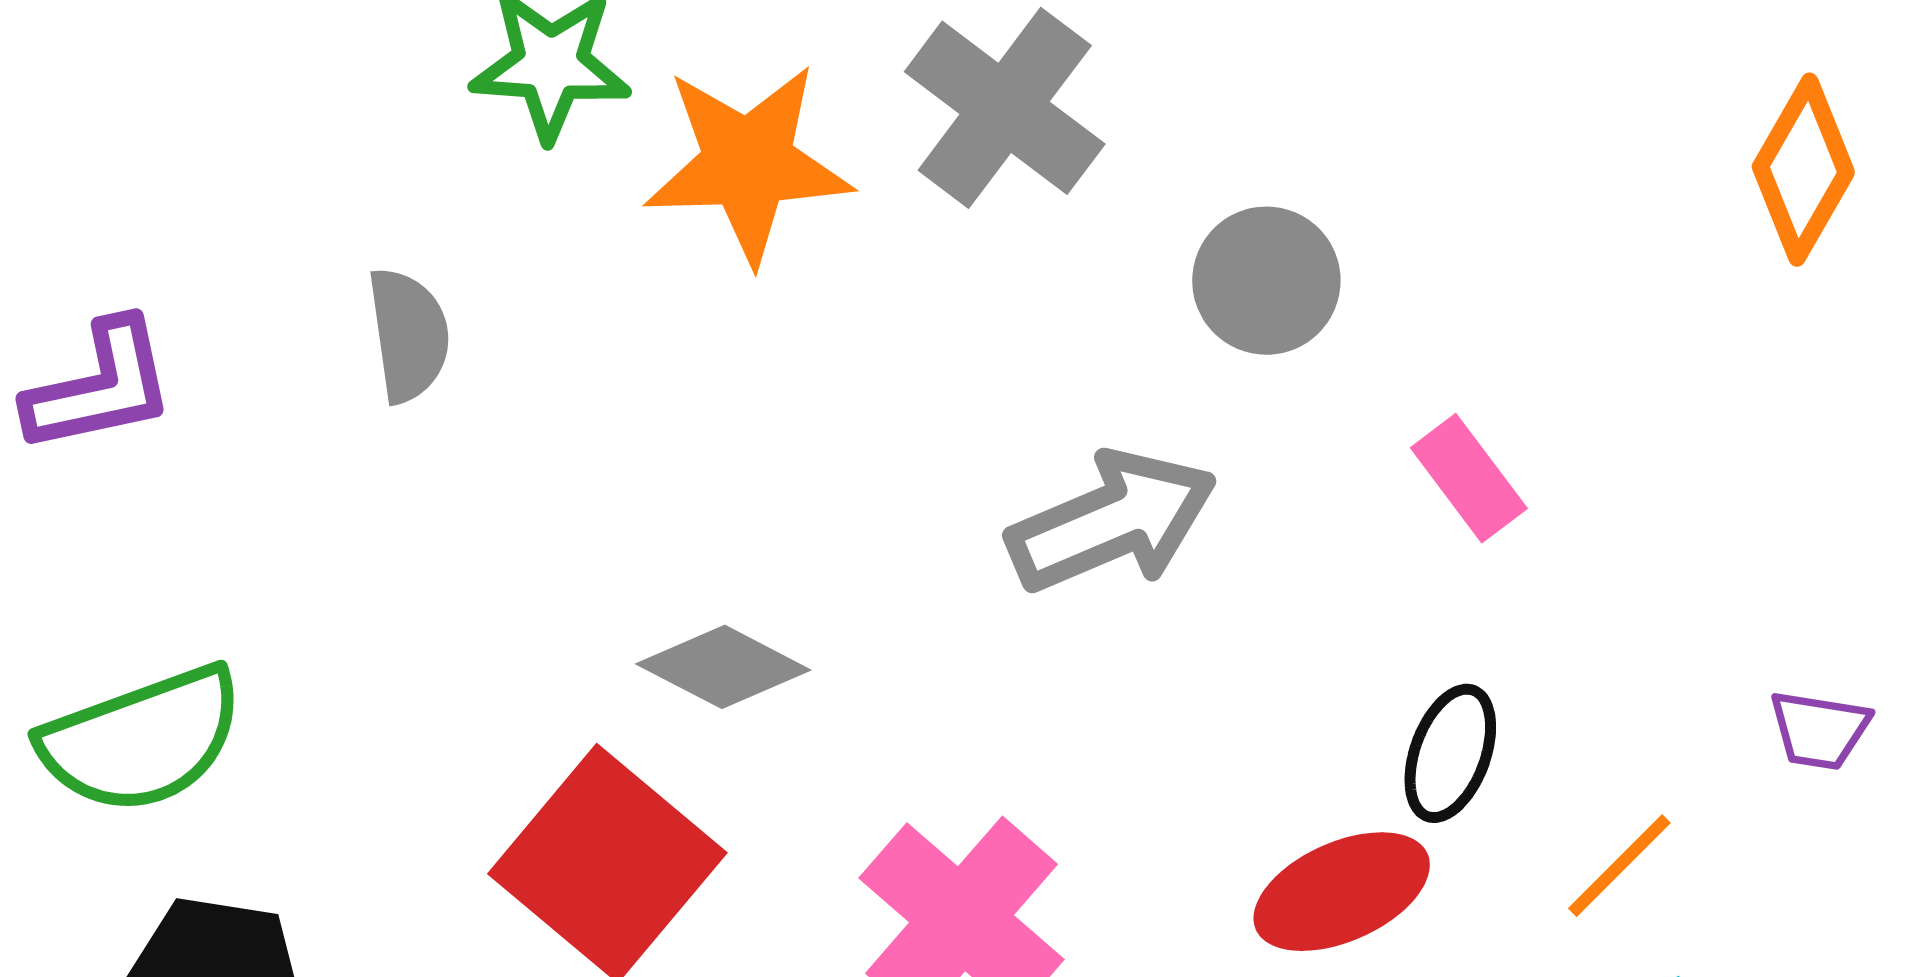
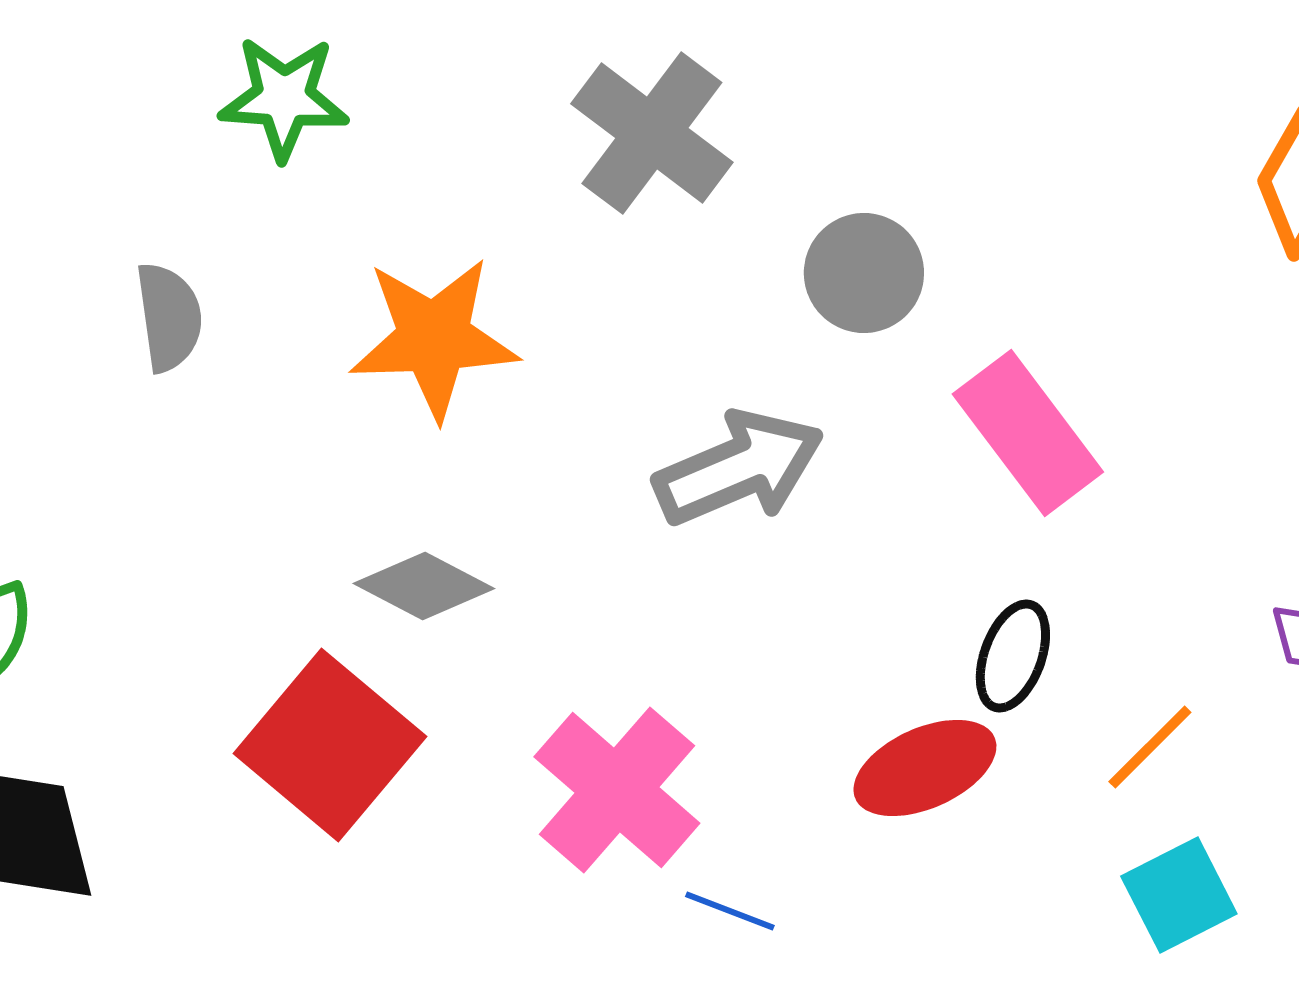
orange star: (748, 163) -> (434, 338), moved
pink rectangle: (1469, 478) -> (1028, 433), size x1.6

